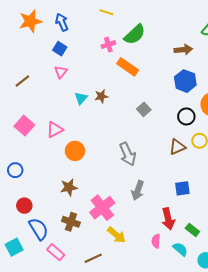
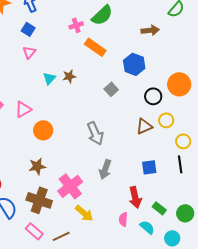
blue hexagon: (185, 81) -> (134, 64), moved
brown cross: (71, 222) -> (39, 200), size x1.4
pink rectangle: (56, 252) -> (34, 231), moved

